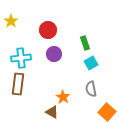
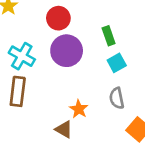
purple circle: (54, 54) -> (67, 51), size x1.5
cyan cross: (21, 58) -> (22, 56), turned 36

